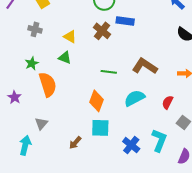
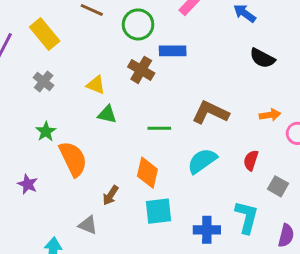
gray cross: (35, 29) -> (44, 81), turned 32
green triangle: (65, 58) -> (107, 114), moved
gray triangle: (41, 123) -> (88, 225), moved, turned -40
brown arrow: (75, 143) -> (111, 195), moved
blue cross: (131, 145) -> (207, 230), turned -30

